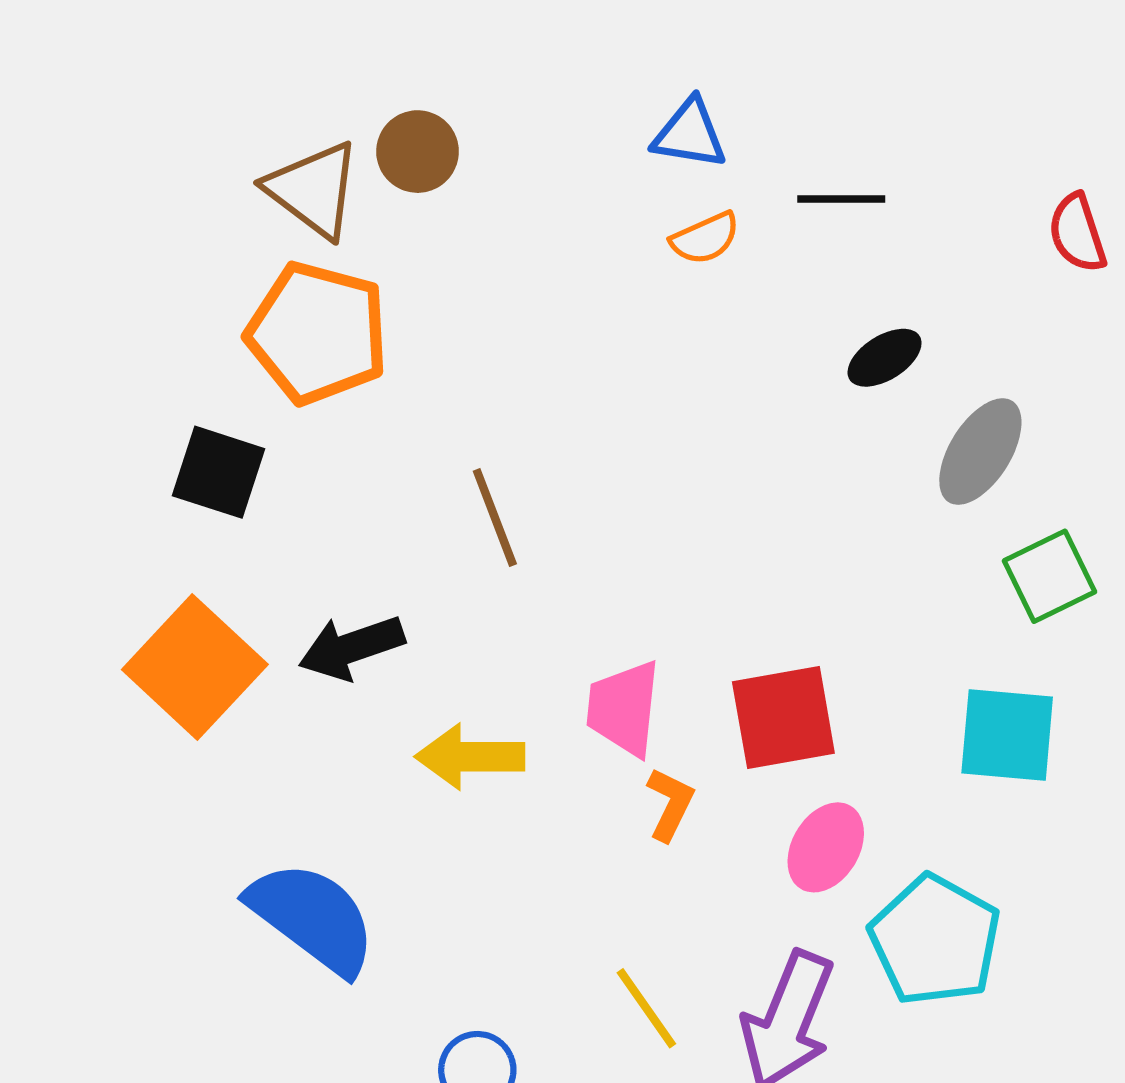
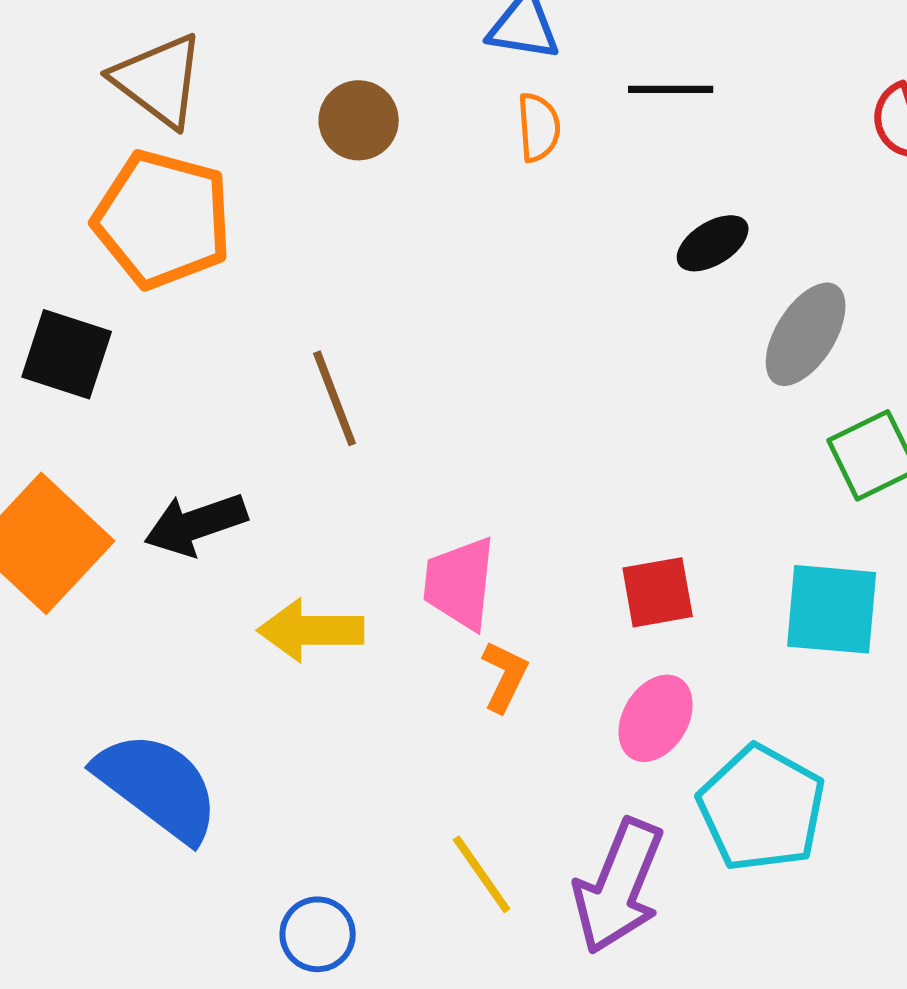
brown circle: (418, 152) -> (359, 120), moved
orange semicircle: (705, 238) -> (539, 127), turned -70
red square: (783, 718) -> (658, 592), moved, size x0.7

